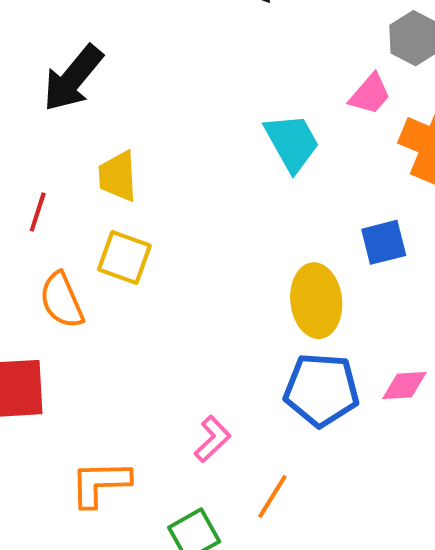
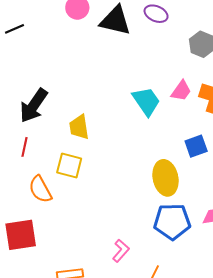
black arrow: (73, 78) -> (34, 106), moved
pink trapezoid: (370, 94) -> (181, 91), moved
yellow trapezoid: (118, 176) -> (79, 127), moved

